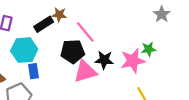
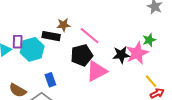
black rectangle: (44, 24) -> (51, 36), turned 54
cyan hexagon: (24, 50) -> (32, 49), moved
black star: (104, 60) -> (121, 55), moved

